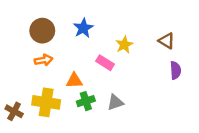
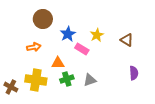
blue star: (83, 28) -> (68, 34), moved
brown circle: (42, 31) -> (43, 19), moved
brown triangle: (167, 41) -> (127, 40), moved
purple semicircle: (176, 70) -> (134, 73), moved

